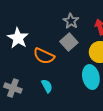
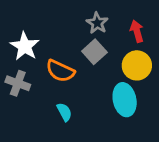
gray cross: (13, 88) -> (18, 83), moved

